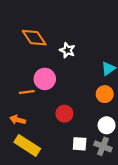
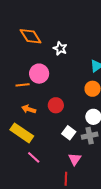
orange arrow: (18, 120) -> (29, 109), moved
white square: (80, 144) -> (69, 133), turned 32
gray cross: (103, 146) -> (90, 136), turned -35

